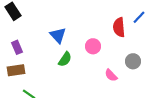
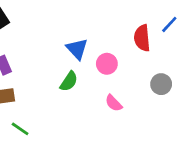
blue triangle: (58, 35) -> (77, 49), moved
pink semicircle: (111, 75) -> (114, 103), moved

